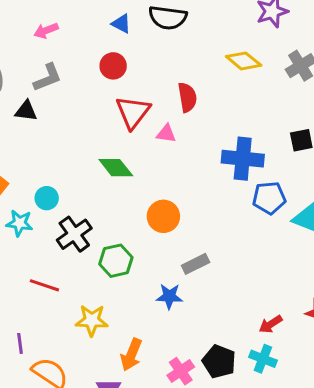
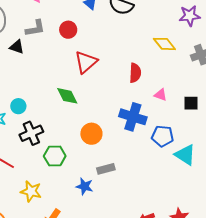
red circle: (113, 66) -> (68, 30), moved
red semicircle: (187, 97) -> (135, 73), moved
pink triangle: (166, 134) -> (161, 95), moved
blue cross: (243, 159) -> (133, 117), moved

